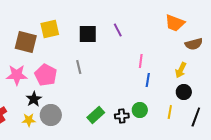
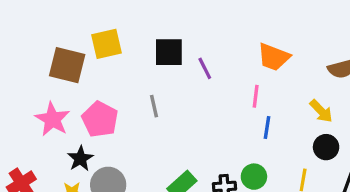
orange trapezoid: (175, 23) -> (274, 57), moved
purple line: (118, 30) -> (205, 68), moved
yellow arrow: (181, 70) -> (321, 111), turned -70
pink star: (17, 75) -> (52, 119), turned 30

